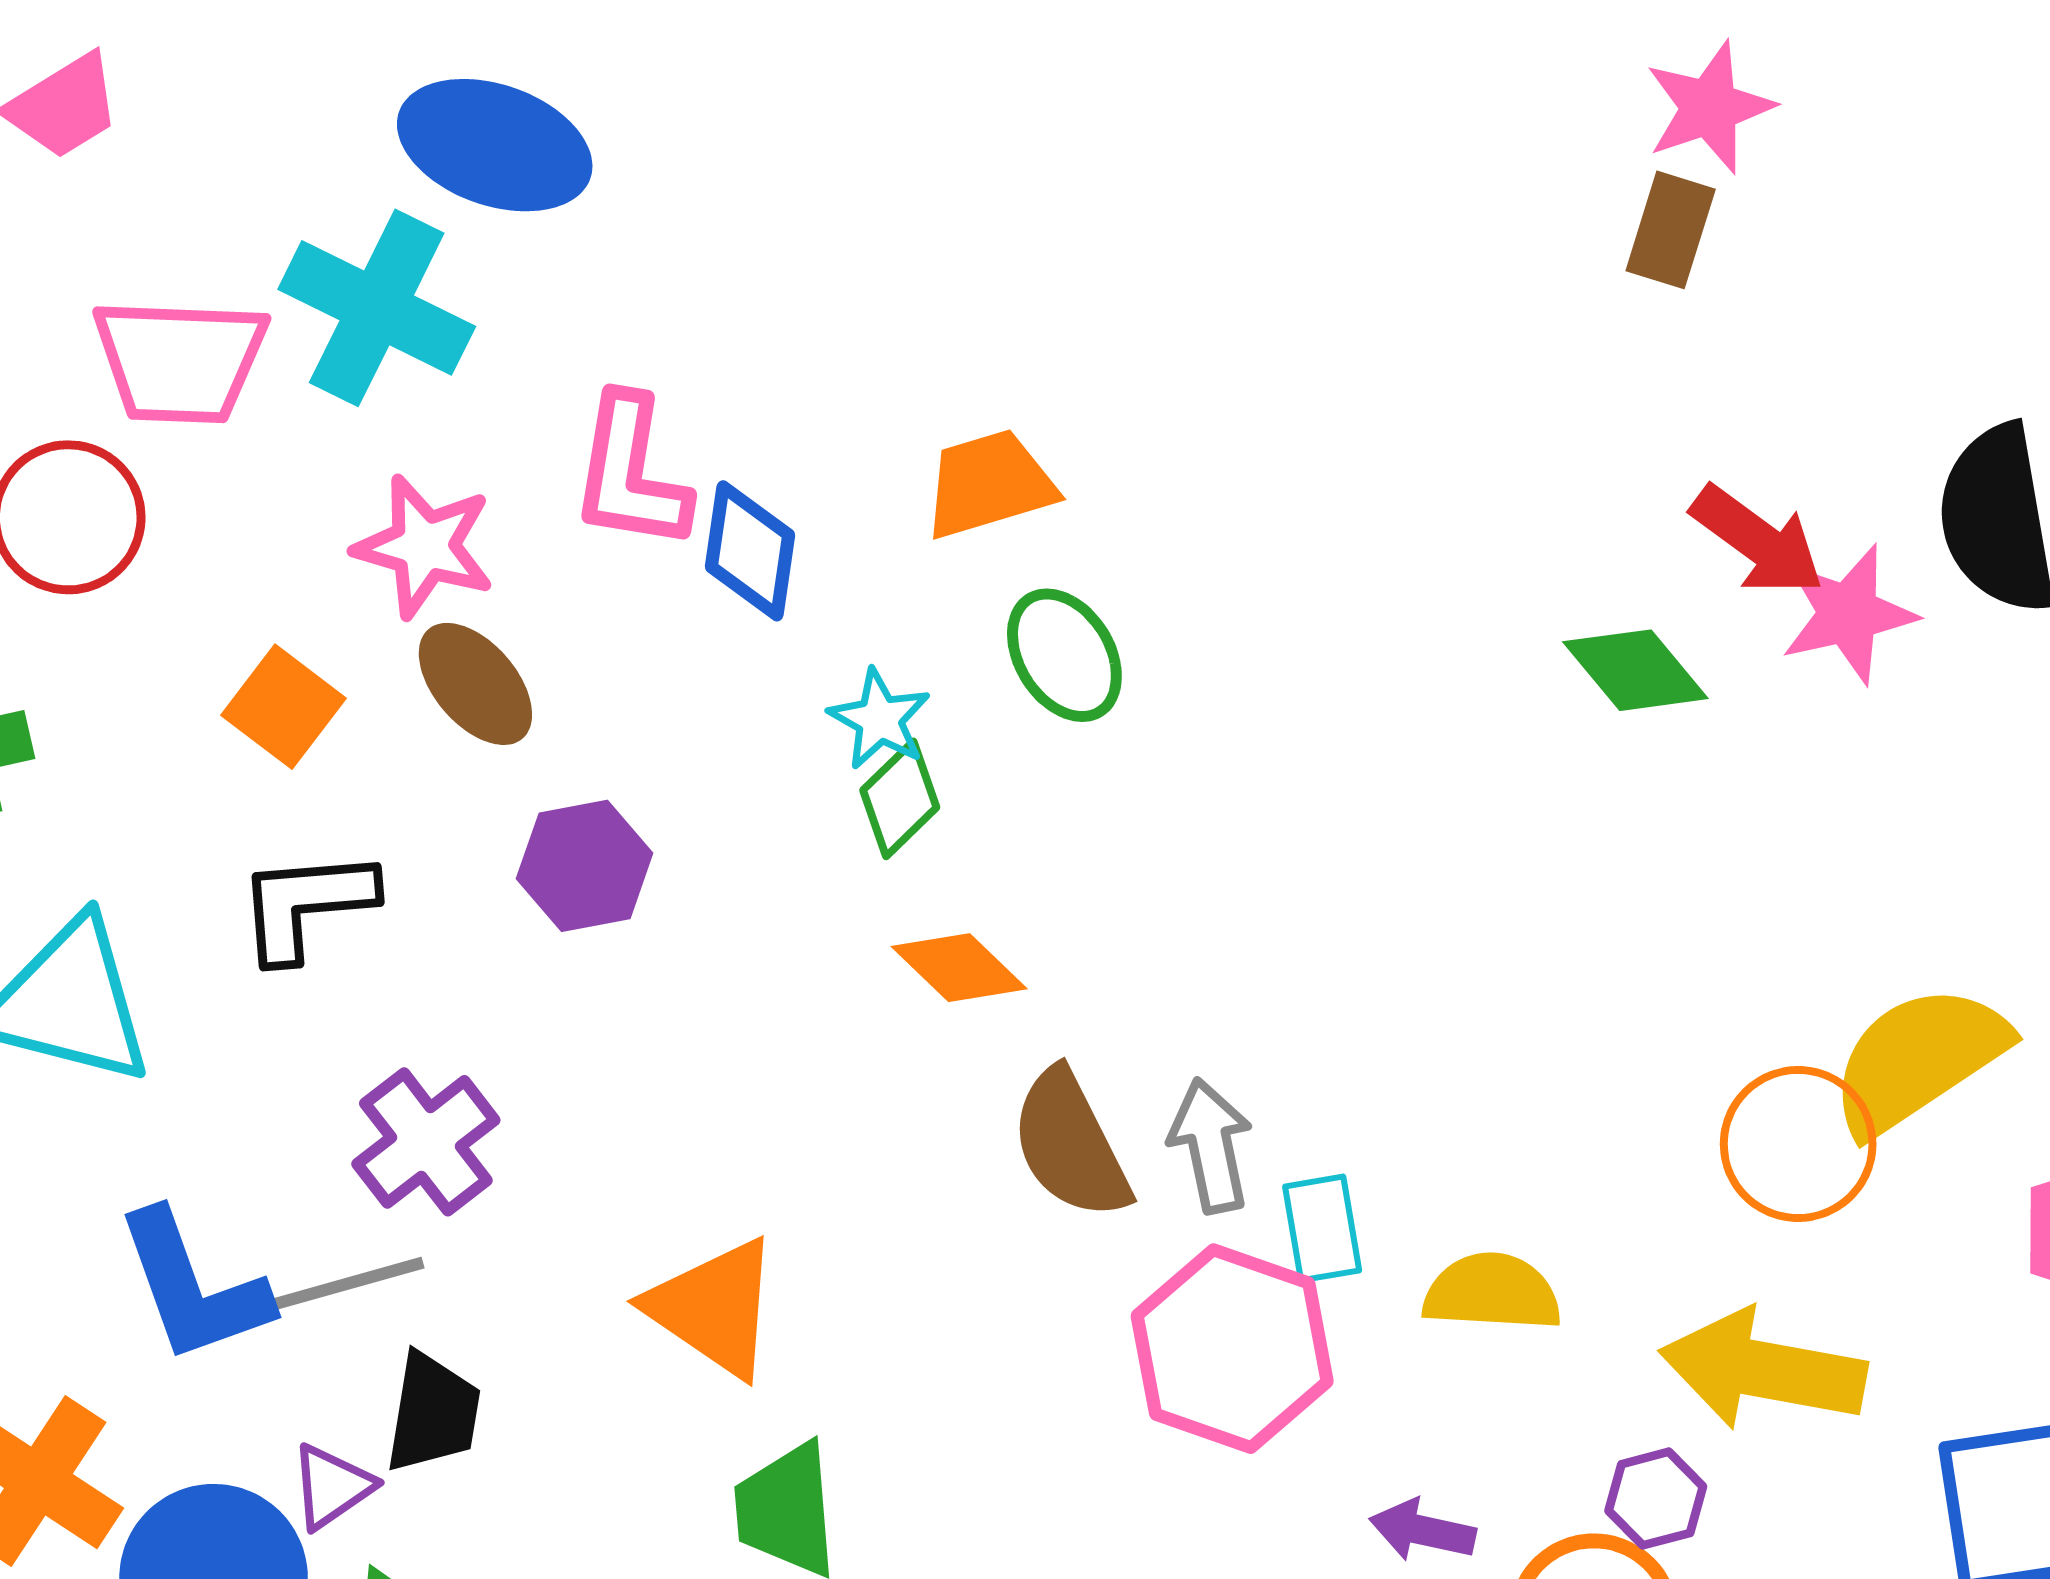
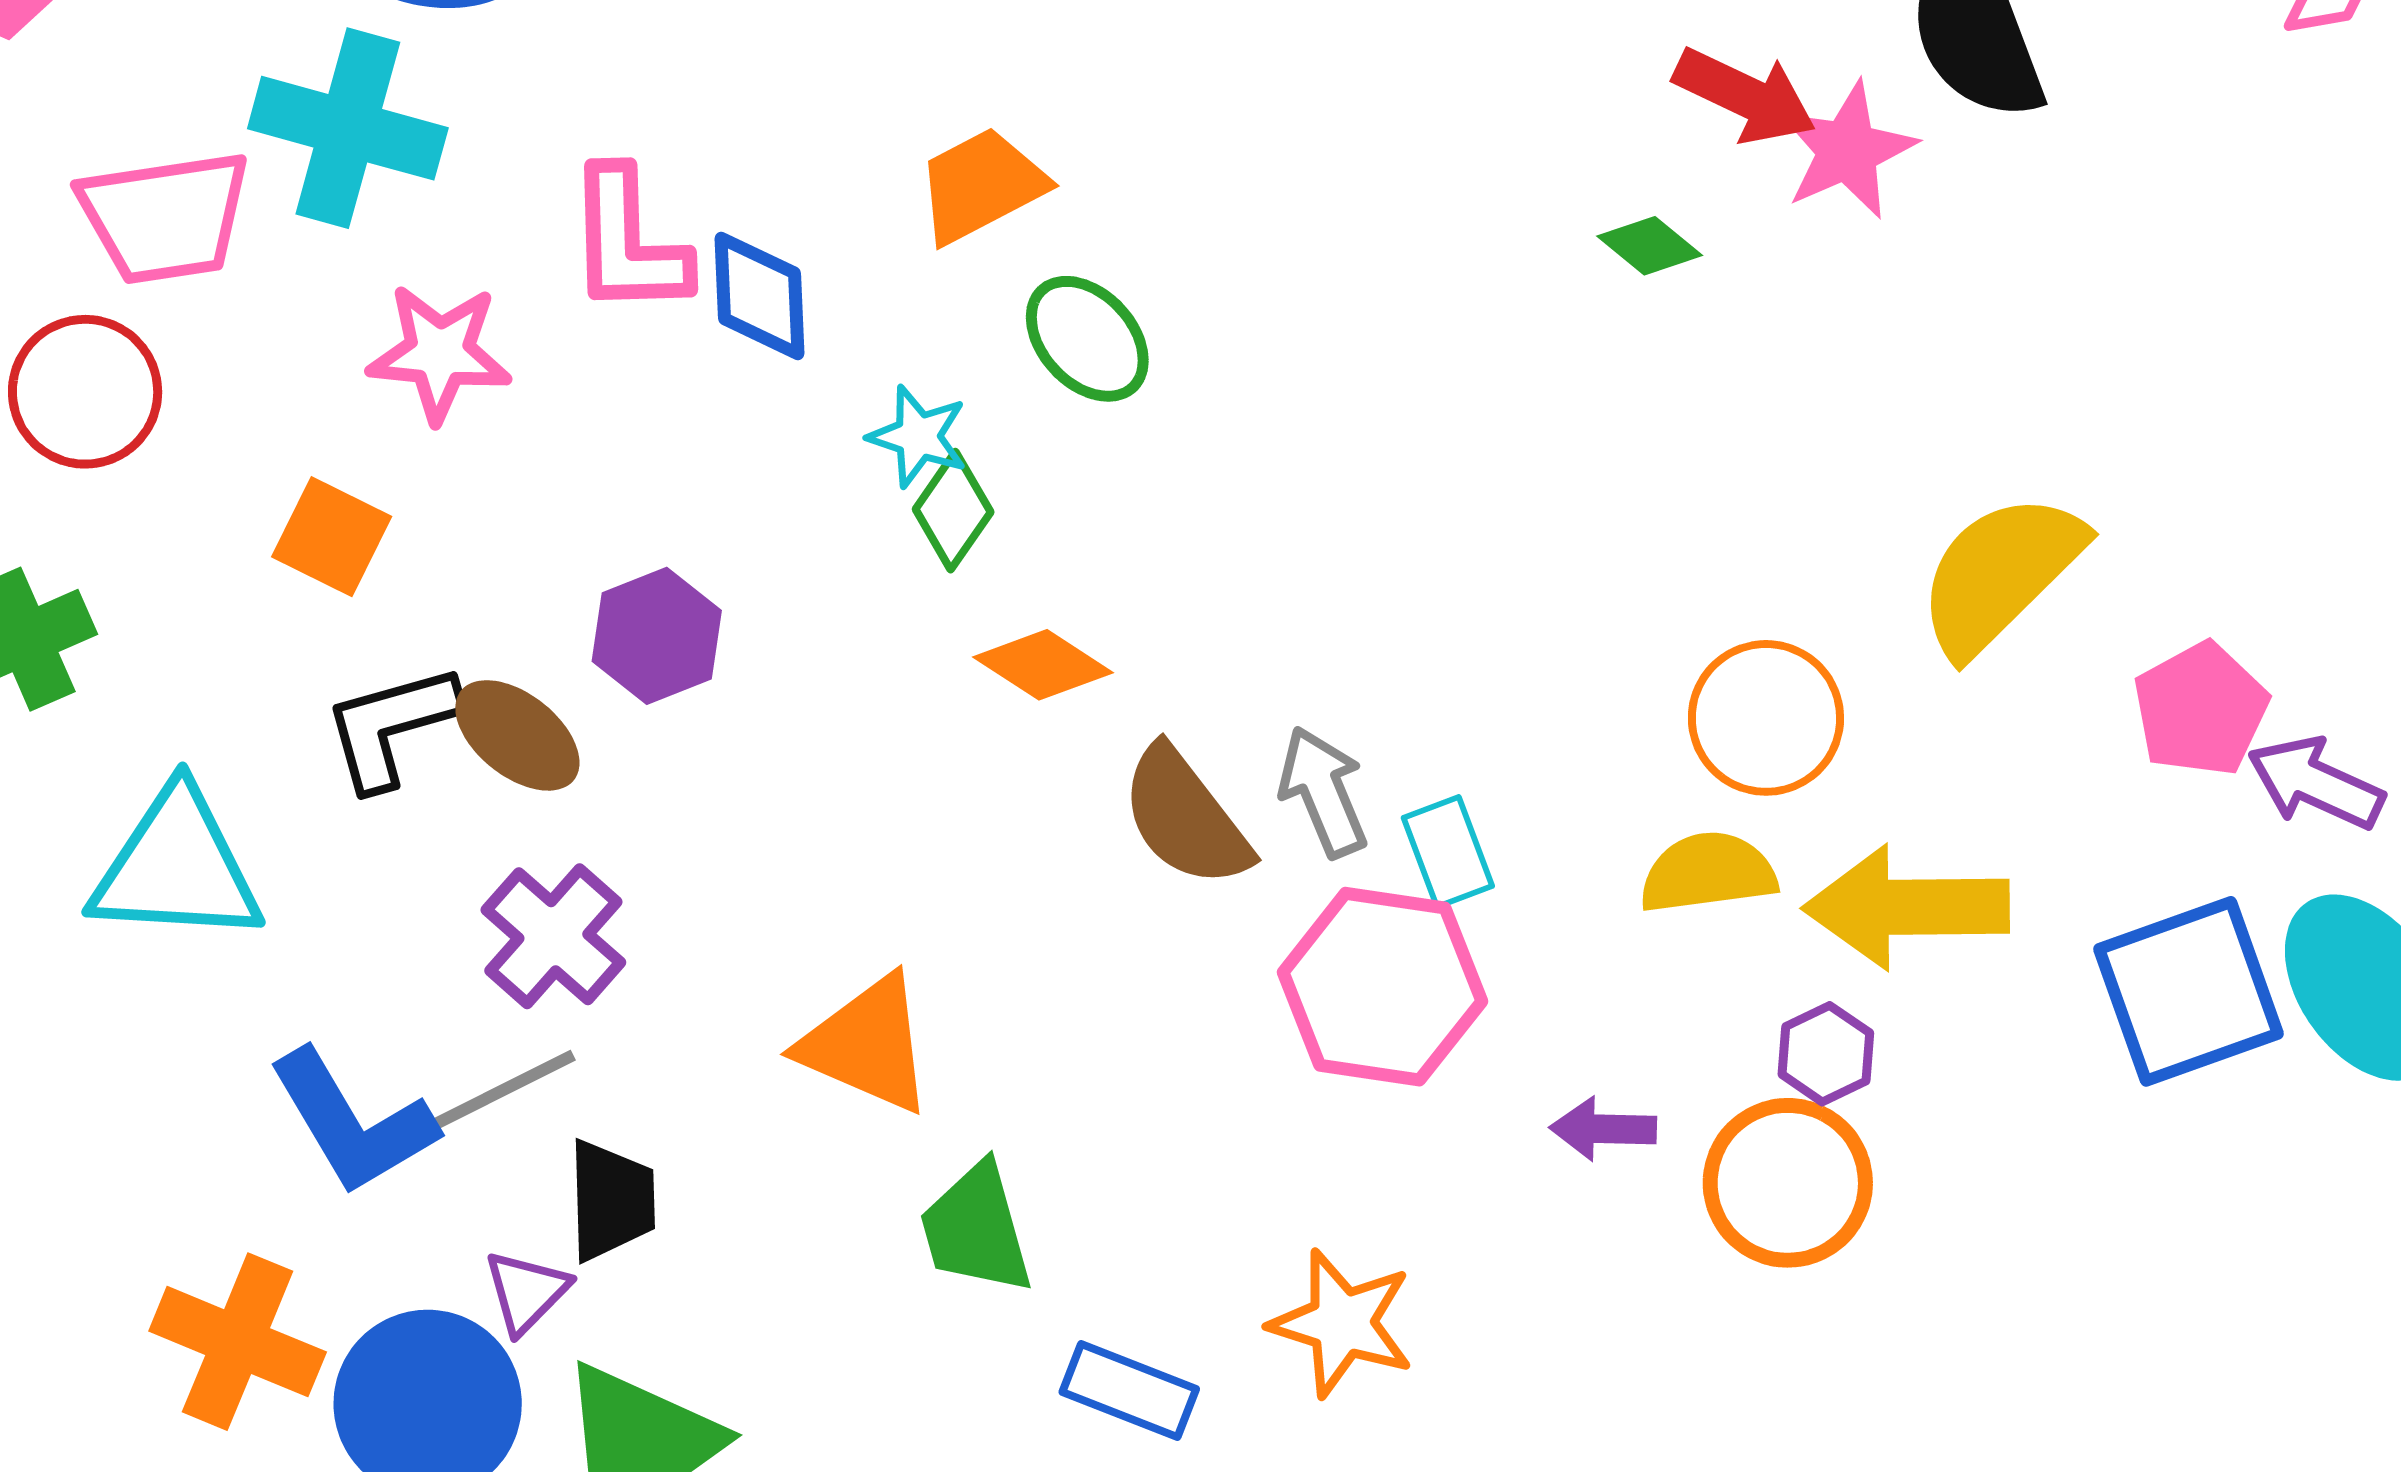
green diamond: (1635, 670) -> (1650, 246), size x0.7
brown ellipse: (475, 684) -> (517, 735), moved
orange circle: (1798, 1144) -> (1766, 718), moved
yellow semicircle: (1492, 1292) -> (1708, 873), moved

